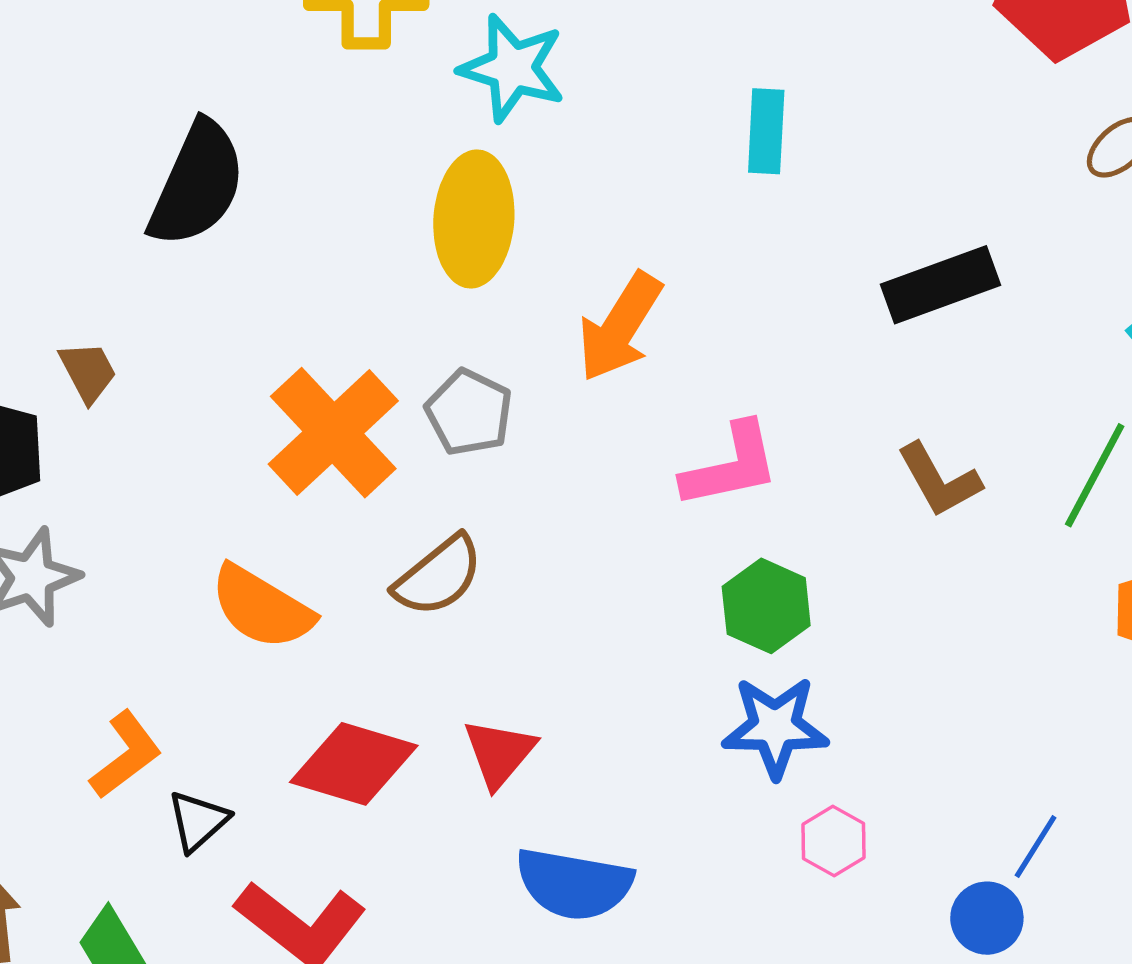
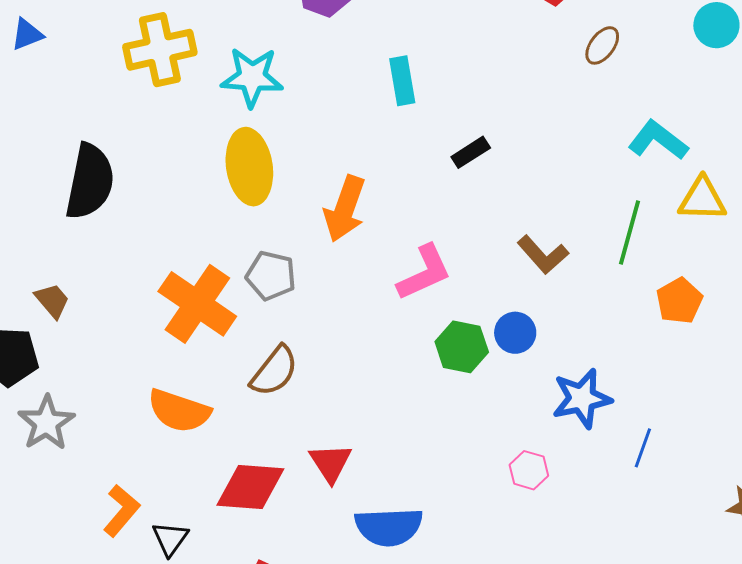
black rectangle: (940, 285) -> (471, 152), moved, size x0.6
blue star: (775, 727) -> (582, 398), moved
blue circle: (987, 918) -> (515, 333), moved

